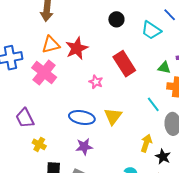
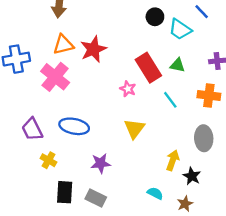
black circle: (116, 19) -> (155, 17), moved
green triangle: (164, 68) -> (177, 65), moved
pink star: (96, 82) -> (128, 89), moved
cyan line: (153, 104) -> (170, 100), moved
blue ellipse: (82, 118) -> (74, 126), moved

